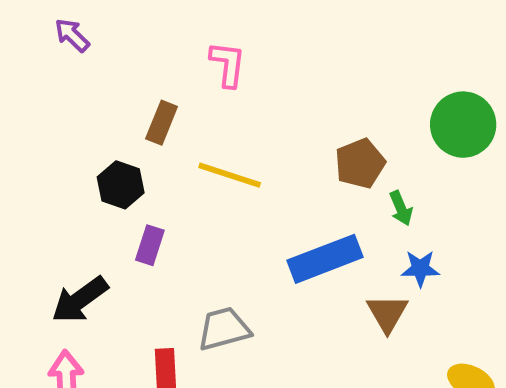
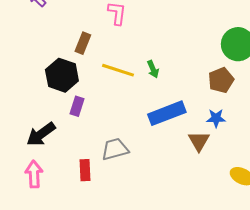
brown pentagon: (360, 163) -> (221, 80), moved
black hexagon: (121, 185) -> (62, 75), size x1.4
green arrow: (401, 208) -> (153, 69), moved

